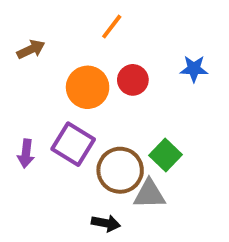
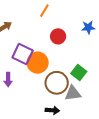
orange circle: (88, 87) -> (38, 63), moved
purple square: (73, 144) -> (23, 54), moved

